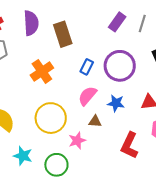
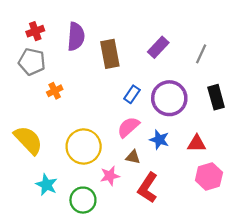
purple rectangle: (117, 22) -> (158, 47), moved
orange cross: (42, 71) -> (55, 91), moved, size x0.6
red L-shape: (129, 145) -> (148, 188), moved

